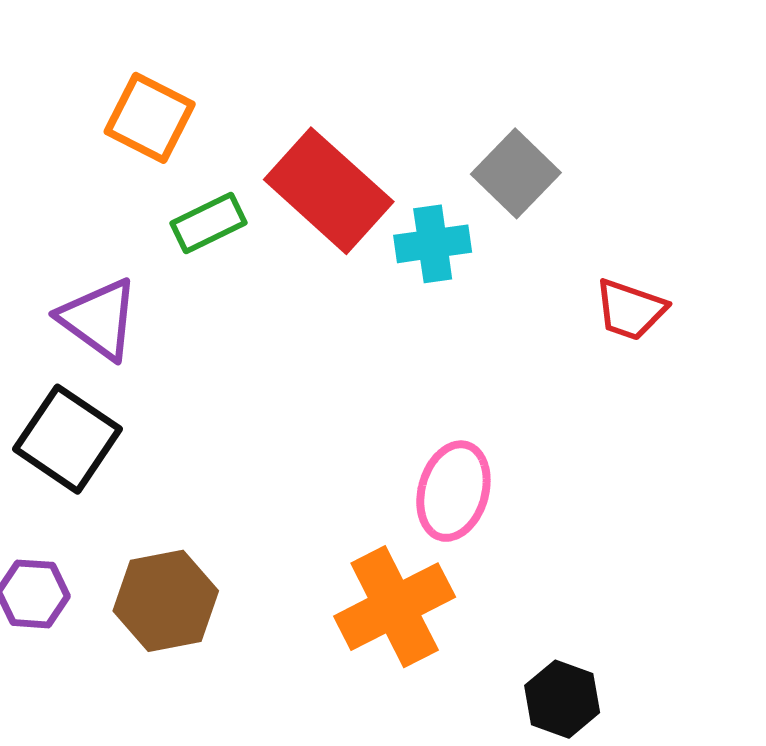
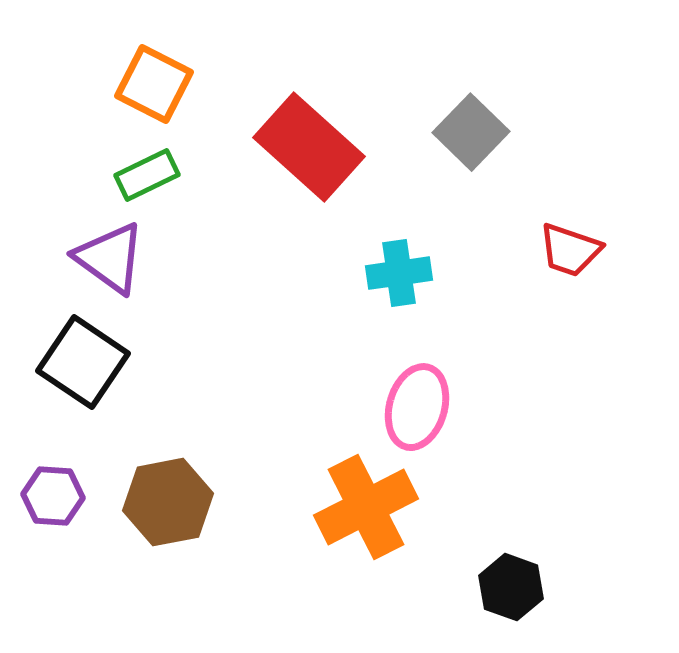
green rectangle: (209, 223) -> (147, 175), moved
cyan cross: (433, 244) -> (399, 273), moved

